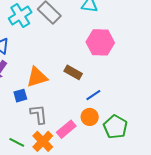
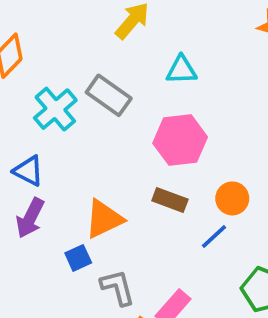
pink hexagon: (100, 42) -> (180, 140), moved
orange circle: (90, 117) -> (232, 198), moved

